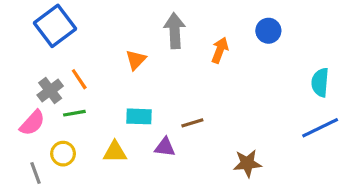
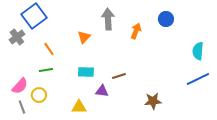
gray cross: (50, 91) -> (17, 37), moved
pink semicircle: (32, 123) -> (20, 86), moved
yellow triangle: (115, 152) -> (79, 107), moved

